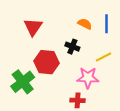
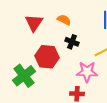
orange semicircle: (85, 24) -> (64, 20), moved

